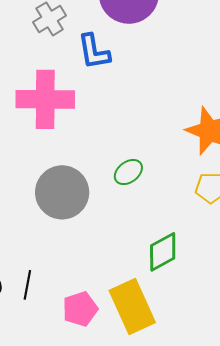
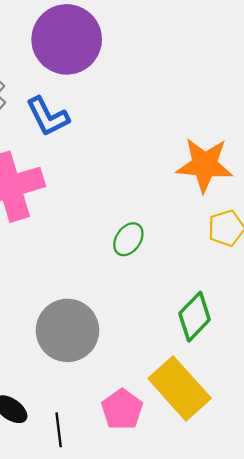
gray circle: (62, 192) -> (67, 330), moved
black line: (27, 285) -> (59, 430), moved

